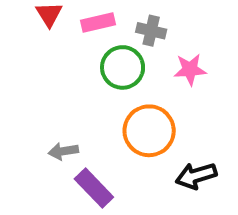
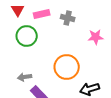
green circle: (123, 67) -> (27, 36), moved
pink star: (190, 69) -> (96, 37), moved

